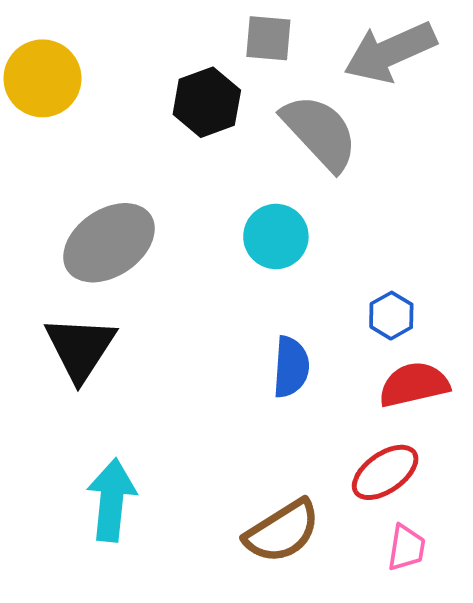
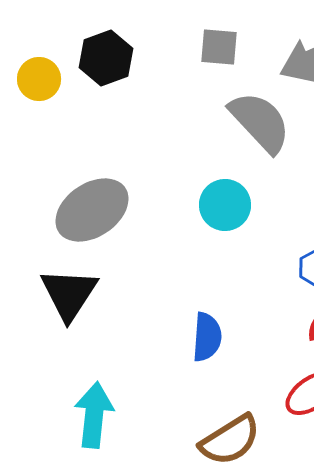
yellow circle: (42, 78) -> (39, 79), size x0.7
black hexagon: (207, 102) -> (106, 58), moved
blue semicircle: (291, 367) -> (207, 337), moved

